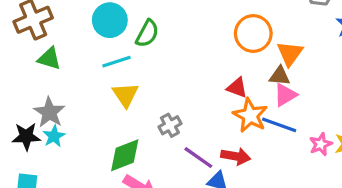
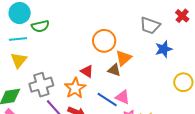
green semicircle: (147, 33) -> (40, 26), turned 36
pink triangle: (285, 95) -> (122, 97), moved, turned 42
orange star: (250, 115) -> (75, 88), moved
gray cross: (170, 125) -> (41, 85), size x1.6

